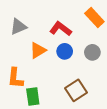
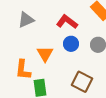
orange triangle: (38, 50) -> (45, 54), moved, turned -30
brown square: (76, 90) -> (82, 82), turned -30

